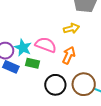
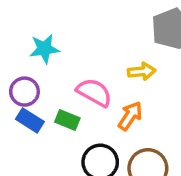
cyan star: (23, 48) -> (44, 49), moved, turned 30

